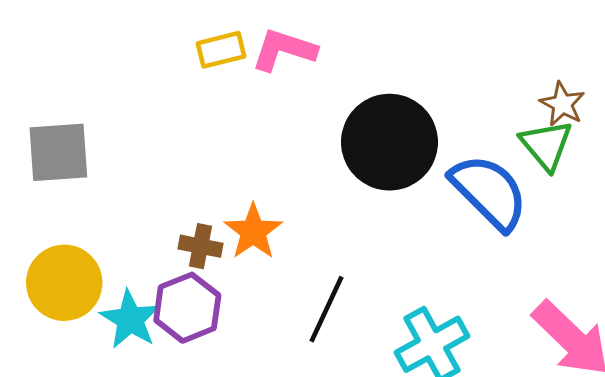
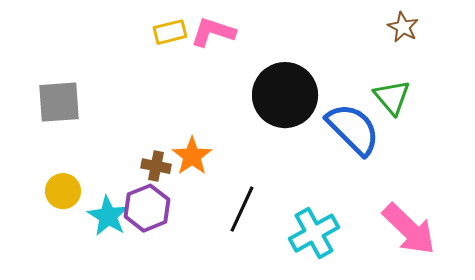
brown star: (562, 104) -> (403, 27), moved
yellow circle: (64, 283) -> (63, 191), size x0.7

